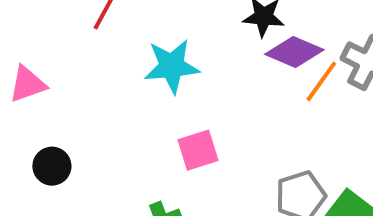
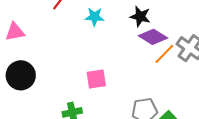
cyan star: (172, 66) -> (95, 17), moved, size x0.7
black circle: (52, 166) -> (21, 75), size x1.5

